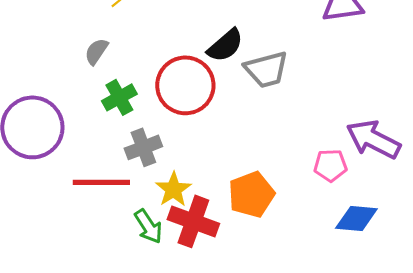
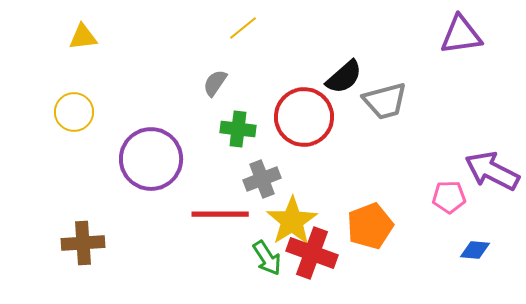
green cross: (119, 97) -> (238, 129), turned 36
yellow star: (173, 189) -> (292, 221), size x1.4
blue diamond: (356, 218) -> (475, 250), size x0.7

